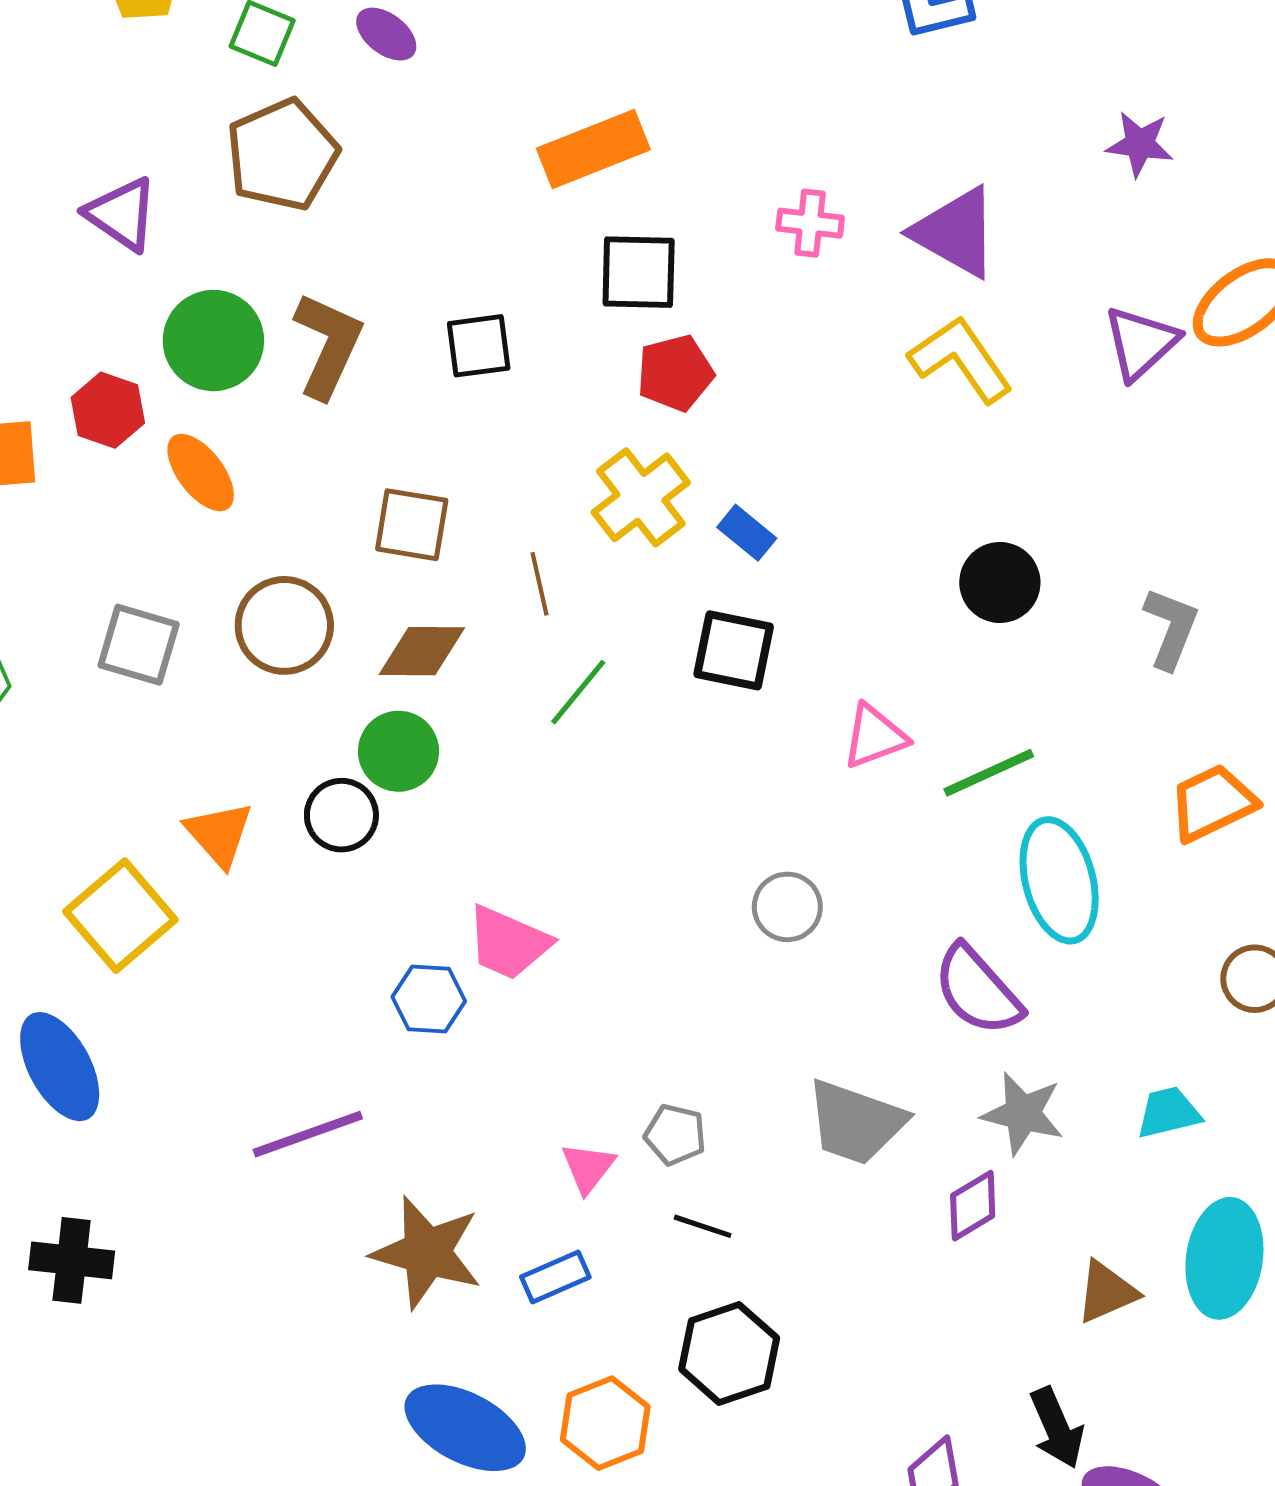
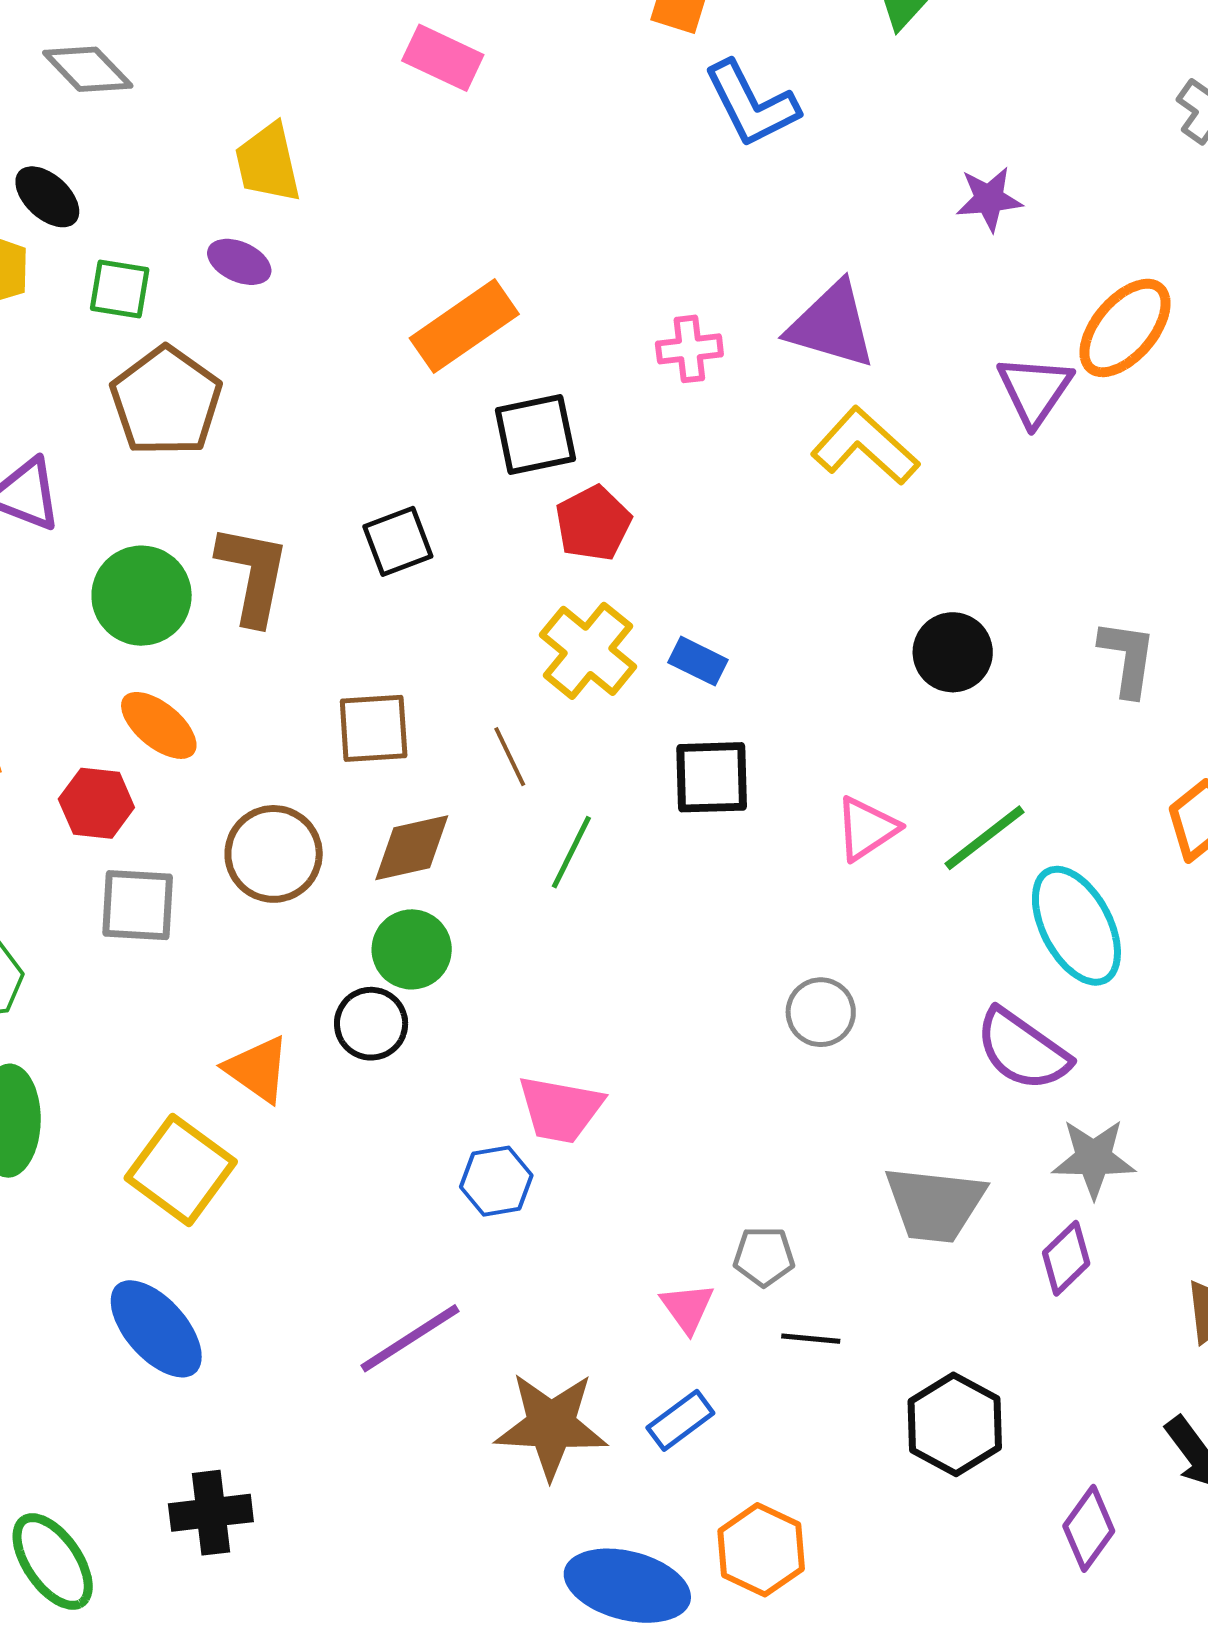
red hexagon: (108, 410) -> (96, 803), moved
black hexagon: (729, 1353) -> (955, 1424), moved

